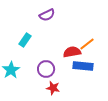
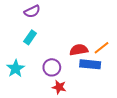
purple semicircle: (47, 15) -> (32, 11), moved
orange line: (87, 44) -> (102, 48), moved

